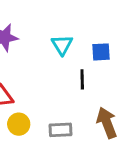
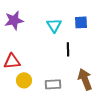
blue square: (101, 52) -> (81, 22), moved

